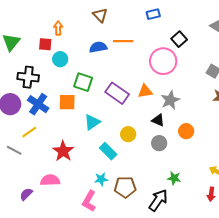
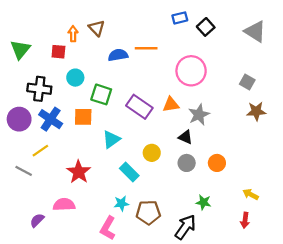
brown triangle: (100, 15) -> (97, 28), moved
black square: (179, 39) -> (206, 27), moved
cyan circle: (60, 59) -> (75, 78), moved
orange circle: (186, 131) -> (217, 163), moved

